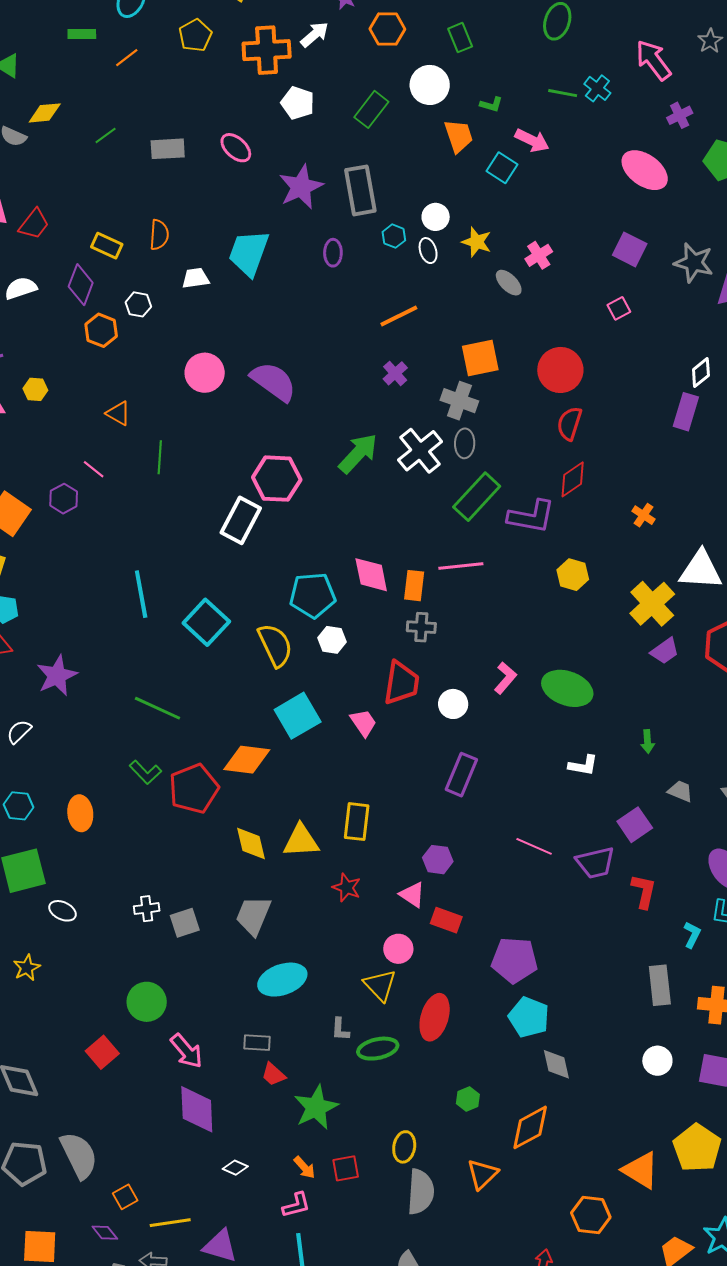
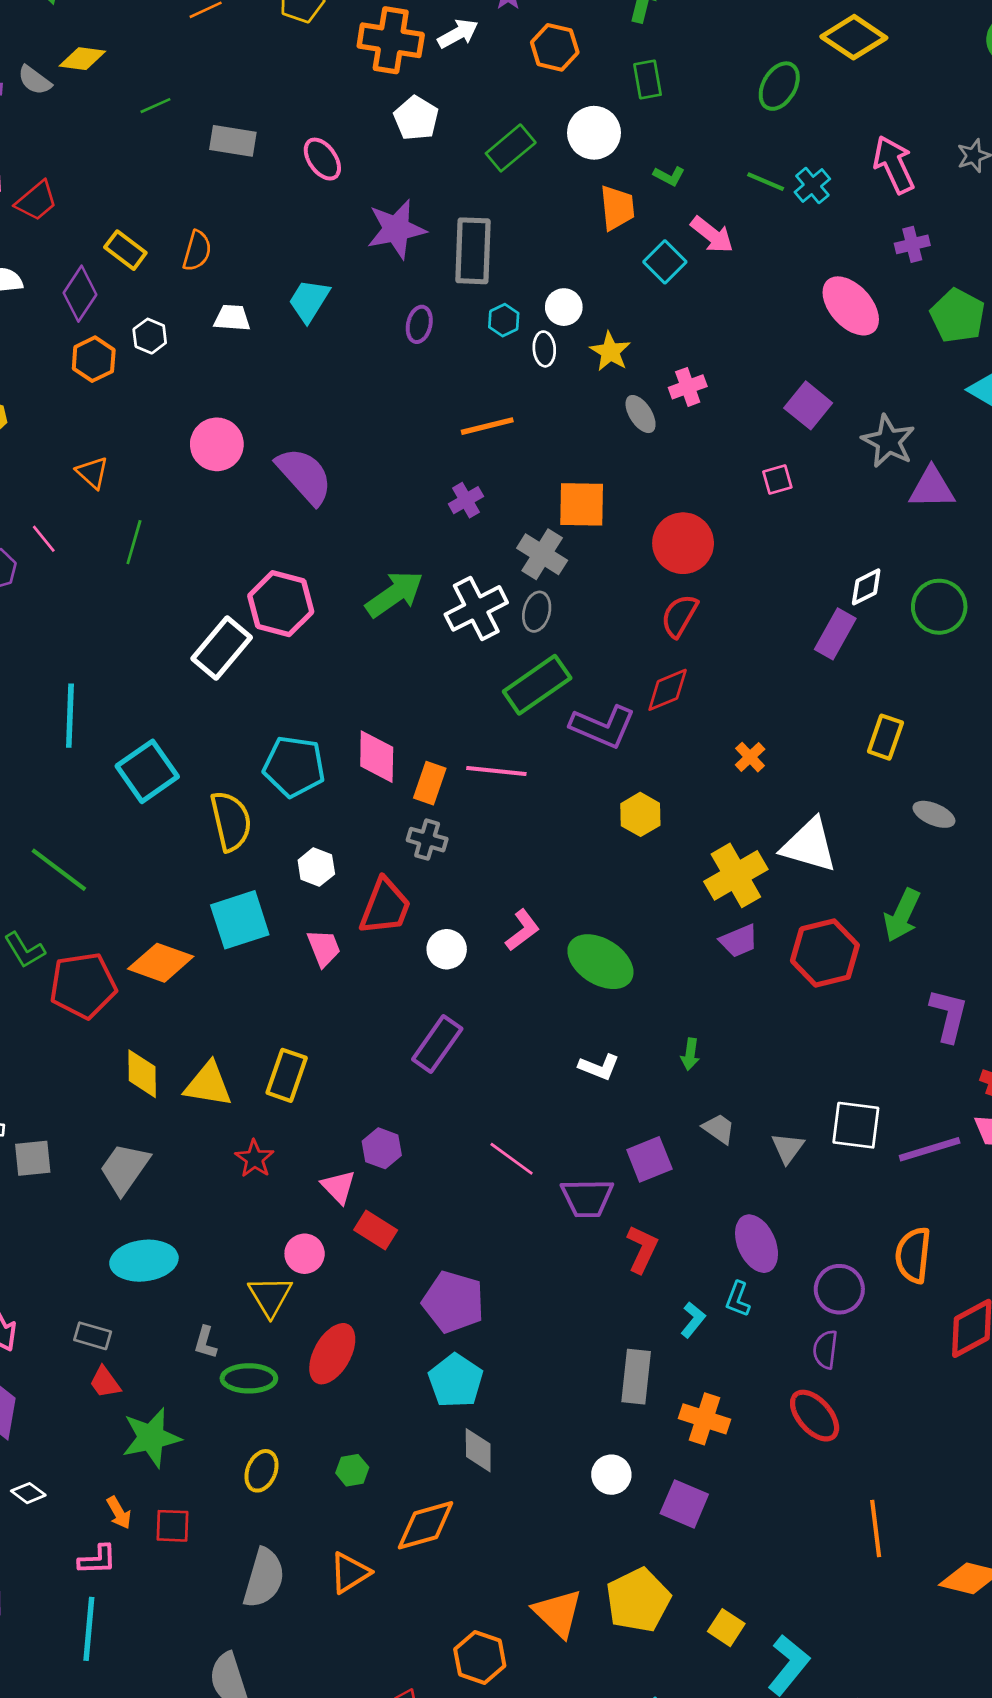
cyan trapezoid: (249, 253) -> (309, 301), size x0.7
white hexagon: (332, 640) -> (316, 867), moved
yellow ellipse: (404, 1147) -> (261, 1471), moved

